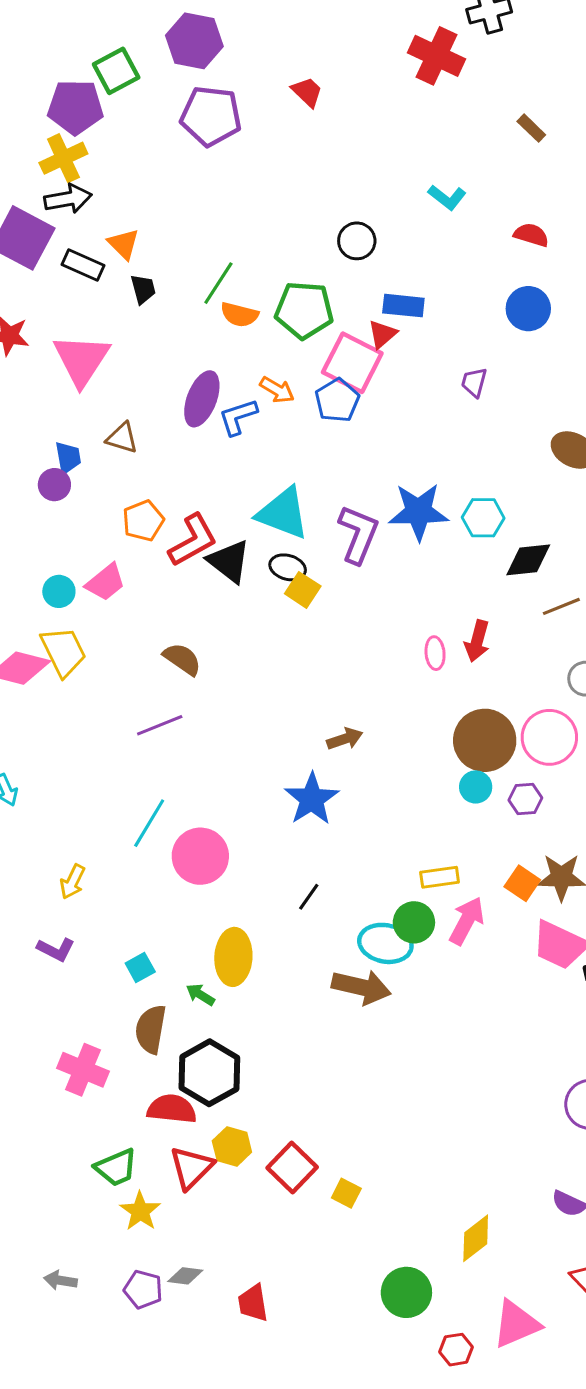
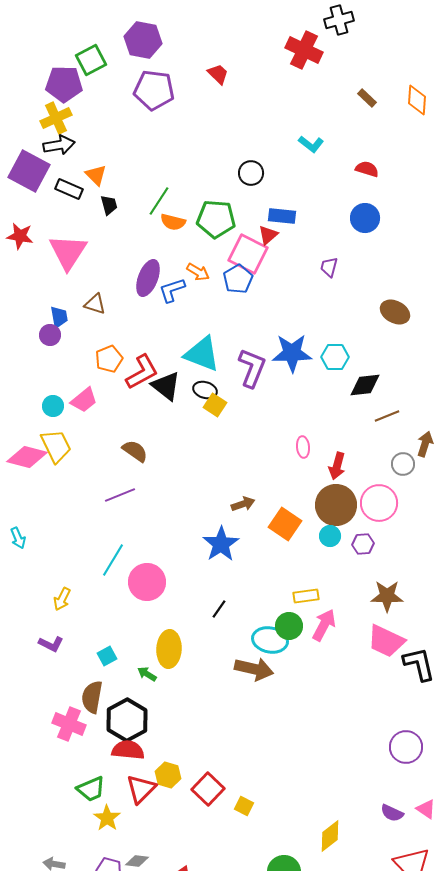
red arrow: (477, 641) -> (337, 466), moved
orange square: (522, 883) -> (285, 524), moved, size x1.4
brown semicircle: (151, 1029) -> (92, 697), moved
black hexagon: (209, 1073) -> (127, 720), moved

